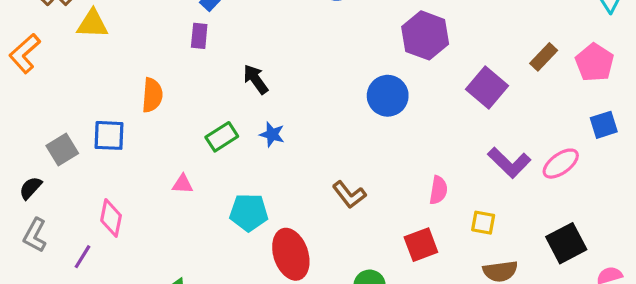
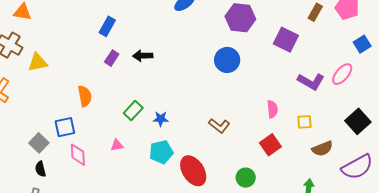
purple rectangle: (199, 36) -> (112, 58), moved, turned 42
black arrow: (256, 79) -> (143, 56), moved, turned -42
blue star: (272, 134) -> (161, 119), moved
black semicircle: (31, 188) -> (40, 169), moved, turned -42
pink diamond: (111, 218) -> (78, 155), moved

